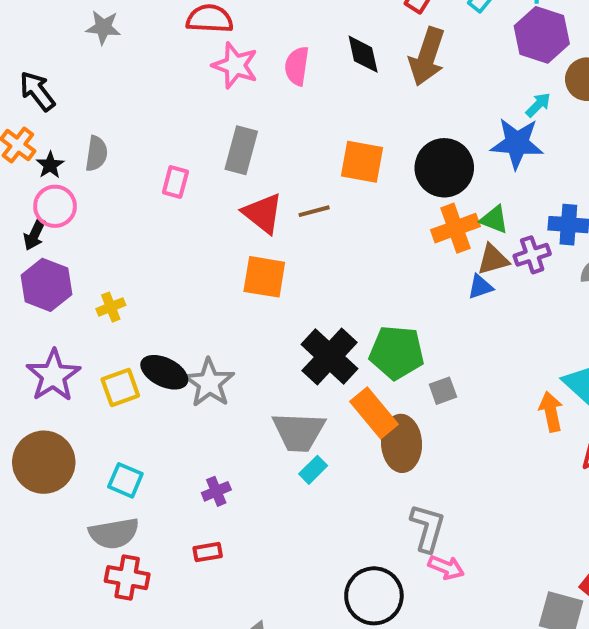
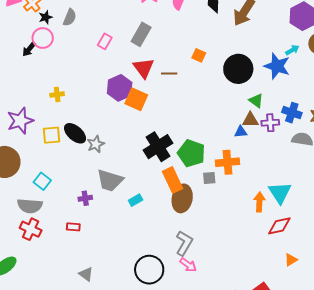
orange square: (362, 162) -> (199, 55), size x0.6
orange cross: (455, 228) -> (228, 162), moved
purple hexagon: (46, 285) -> (120, 88), moved
gray star: (209, 383) -> (96, 144), size x0.7
gray trapezoid: (299, 432) -> (110, 180), moved

